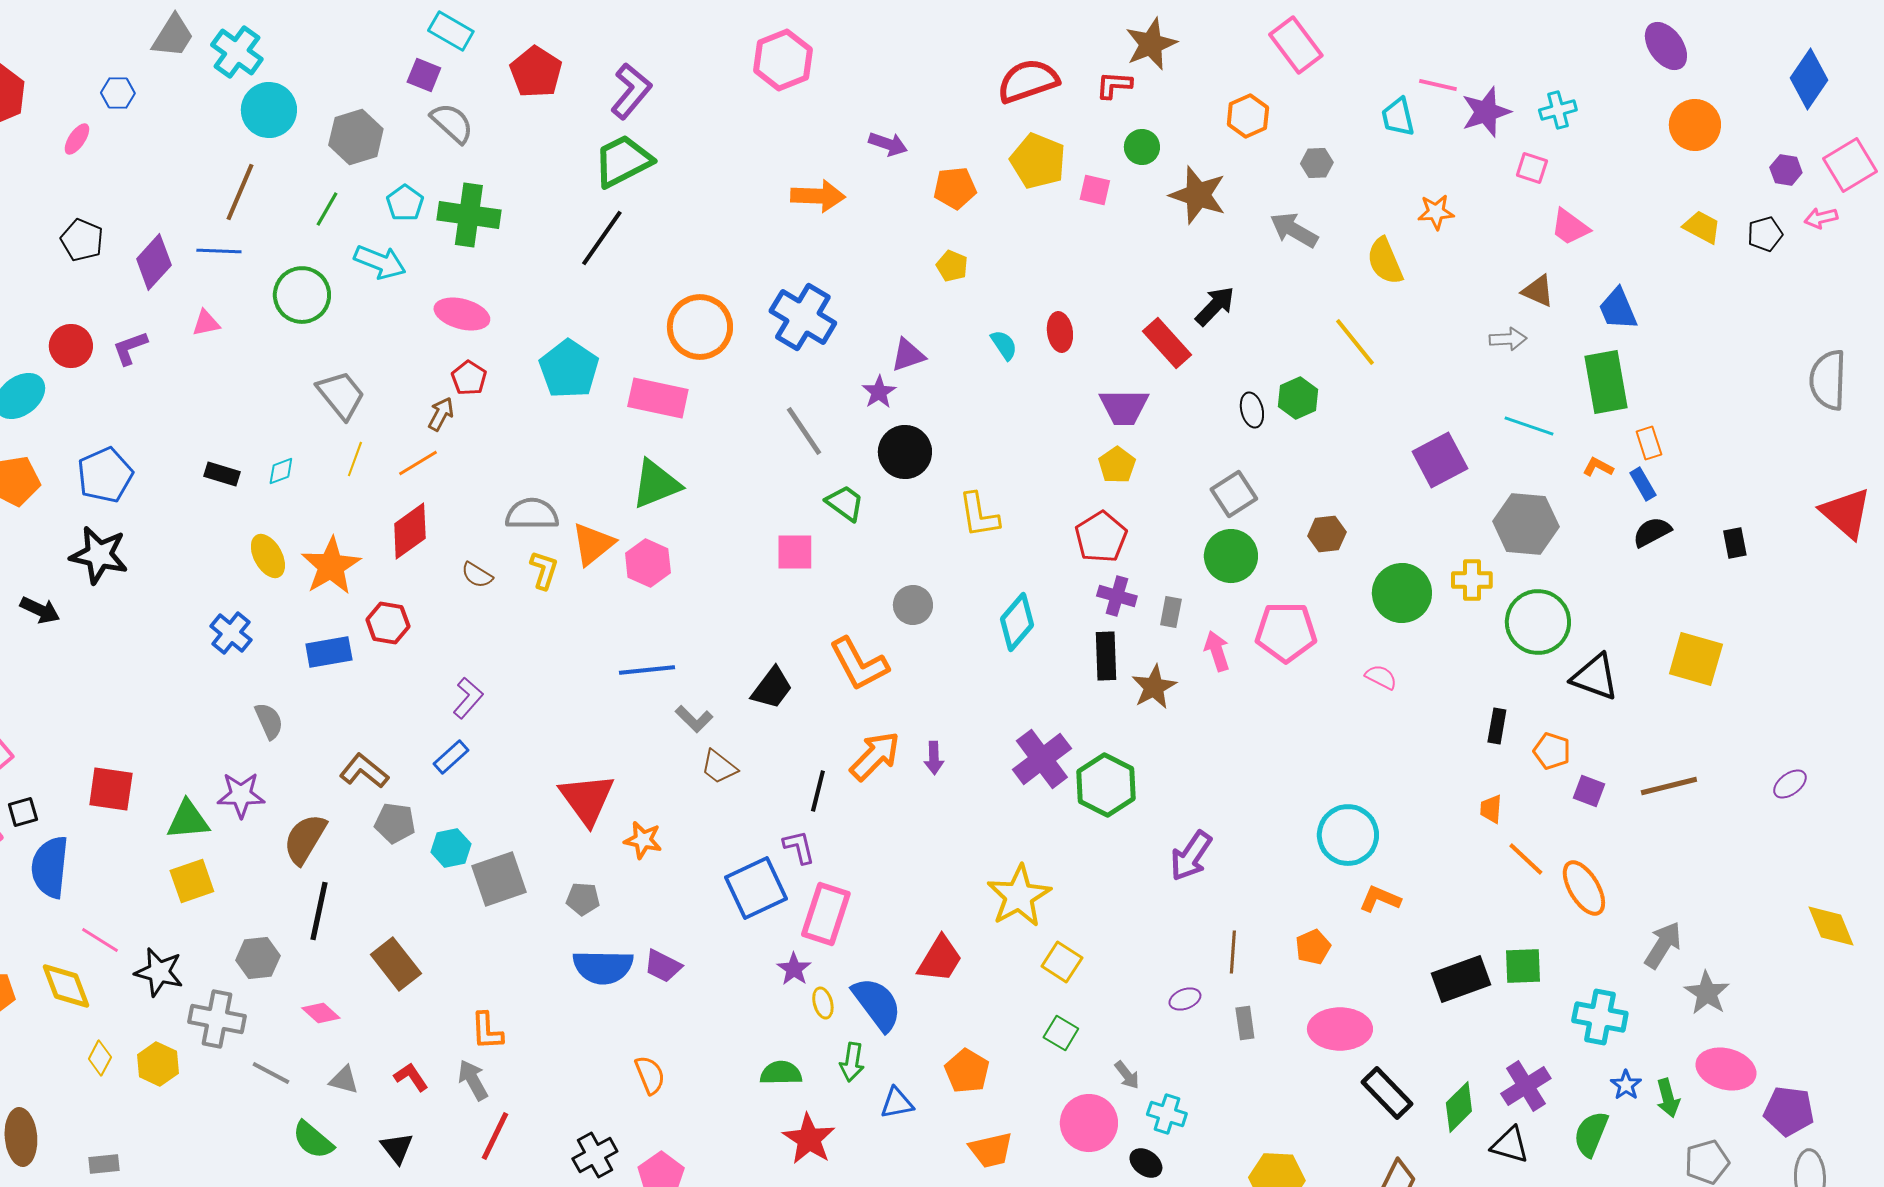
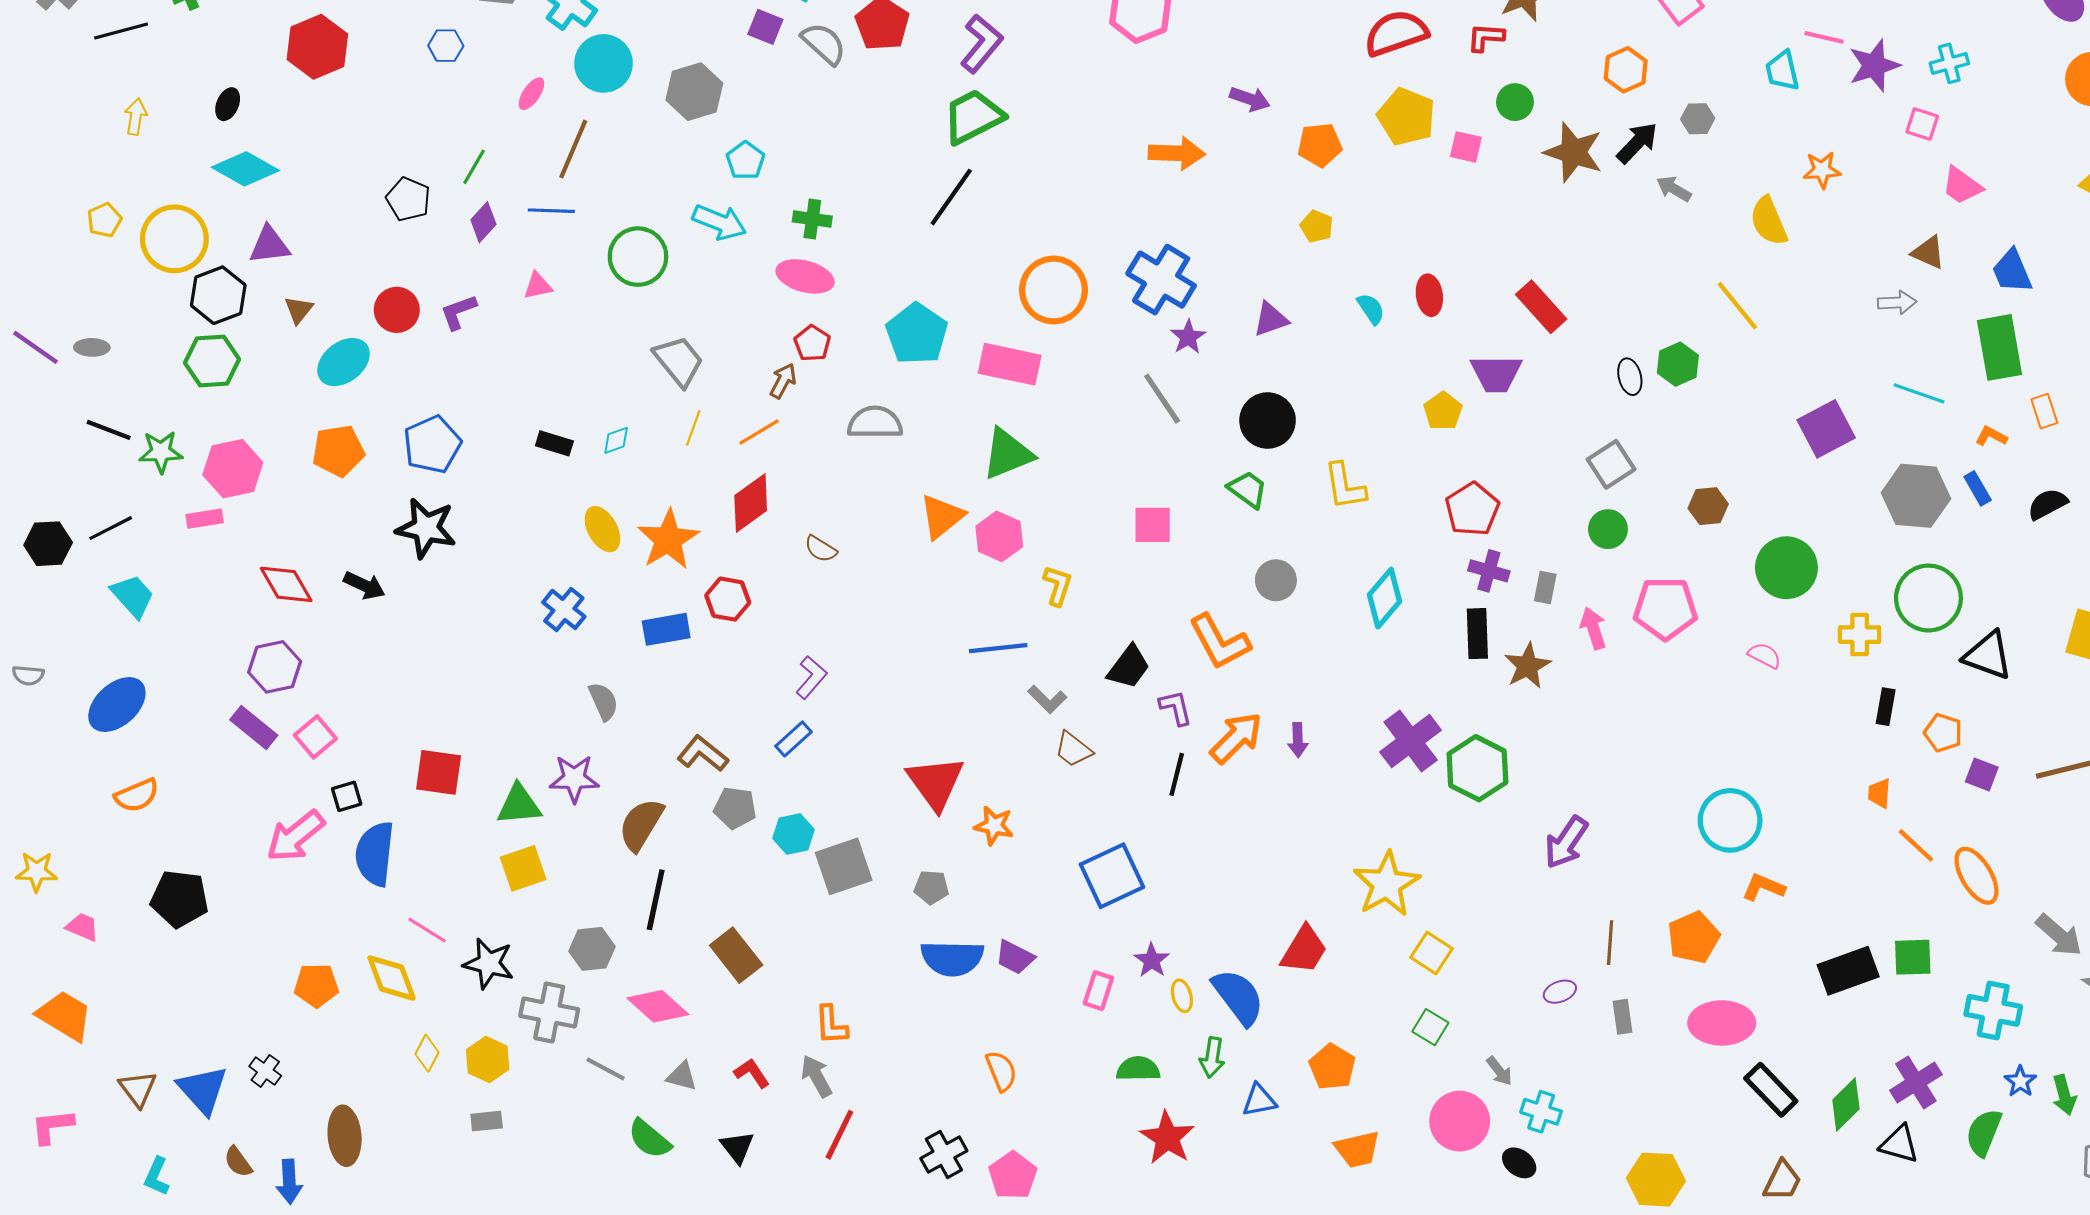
gray semicircle: (452, 123) -> (824, 44), moved
pink ellipse: (77, 139) -> (531, 94), moved
green line: (327, 209) -> (474, 167), moved
green cross: (469, 215) -> (812, 219), moved, size x0.6
gray arrow: (1294, 230) -> (1674, 189), size x0.7
purple diamond: (154, 262) -> (483, 222), size x0.7
black arrow: (1215, 306) -> (1637, 143), moved
purple star: (879, 392) -> (1188, 337), moved
yellow pentagon: (1117, 465) -> (1443, 411), moved
blue rectangle: (1643, 484) -> (1978, 488), moved
green trapezoid: (845, 503) -> (1248, 489), moved
gray semicircle: (532, 514) -> (875, 423), moved
green circle: (1231, 556) -> (1608, 529), size x0.7
yellow L-shape: (544, 570) -> (1058, 585), moved
yellow cross: (1472, 580) -> (1860, 635), moved
purple L-shape: (799, 847) -> (1176, 708), moved
pink rectangle: (826, 914) -> (1098, 991), moved, size x0.6
gray arrow: (1663, 945) -> (2059, 935), turned 99
orange pentagon: (1313, 947) -> (1694, 937), size x1.4
pink diamond: (321, 1013) -> (658, 1006), size x1.5
gray rectangle: (104, 1164) -> (487, 1121), moved

